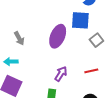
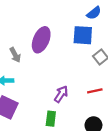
purple ellipse: (58, 36) -> (41, 40), moved

